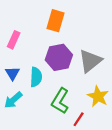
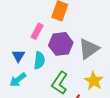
pink rectangle: (14, 40) -> (37, 31), moved

